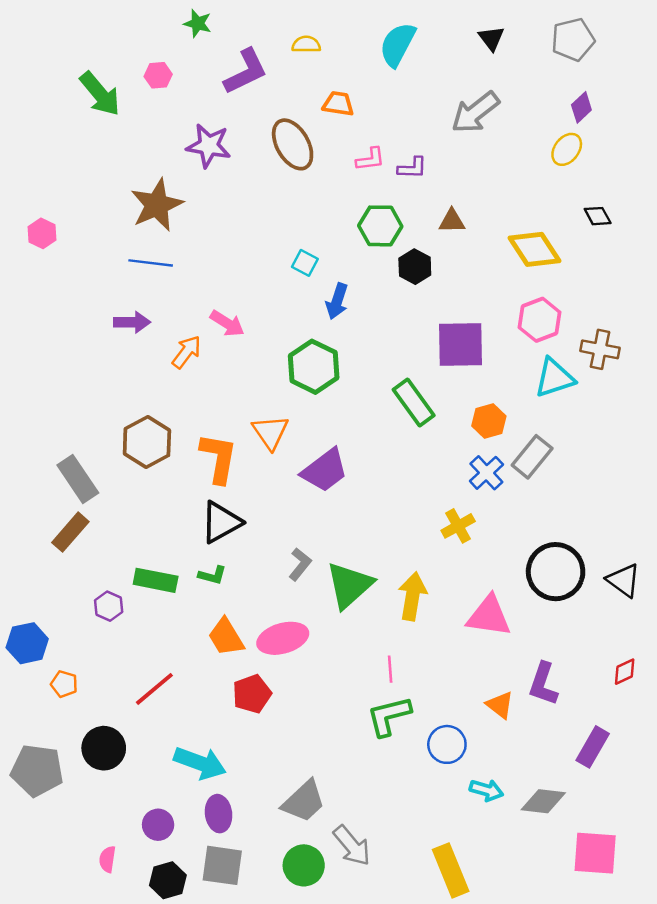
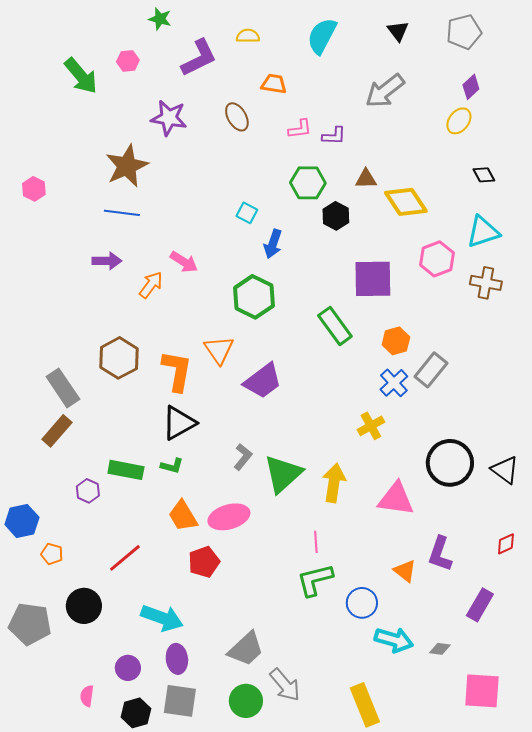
brown ellipse: (293, 144) -> (237, 117), size x0.7
yellow diamond: (535, 249) -> (406, 202), moved
cyan triangle: (554, 378) -> (483, 232), moved
cyan arrow: (486, 790) -> (394, 640), size x1.4
gray diamond: (543, 801) -> (440, 649), size x0.6

